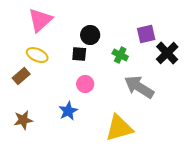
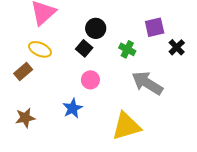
black cross: (167, 53) -> (177, 47), size x0.7
black square: (79, 54) -> (84, 48), turned 35

